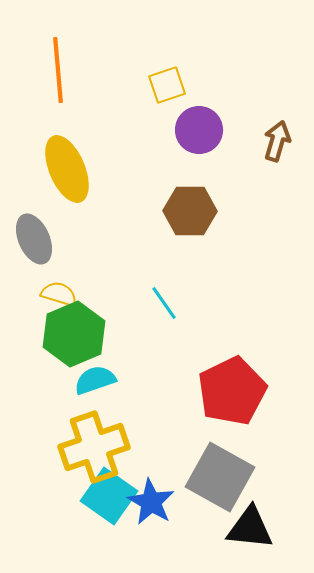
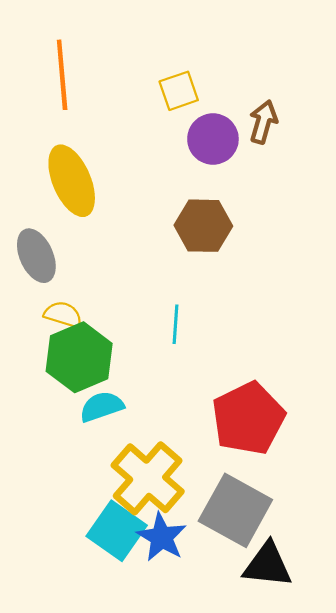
brown arrow: (277, 141) -> (263, 122), moved
cyan line: (164, 303) -> (175, 324), turned 39
yellow cross: (94, 447) -> (148, 478), moved, turned -30

